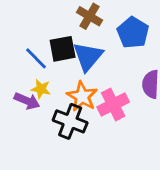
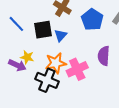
blue triangle: (88, 57) -> (60, 35), size x0.6
blue line: (36, 58) -> (16, 24), moved
orange star: (82, 96) -> (56, 63), turned 30

